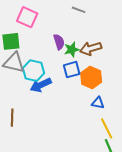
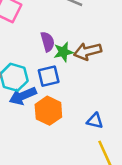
blue square: (72, 70) -> (49, 76), moved
orange hexagon: (91, 78) -> (48, 111), moved

